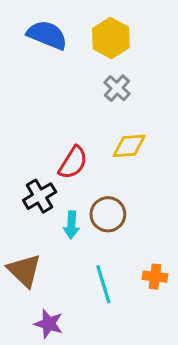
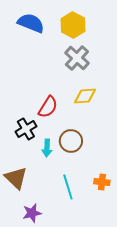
gray cross: (117, 88) -> (77, 58), size x1.4
purple star: (49, 324) -> (32, 213), turned -30

